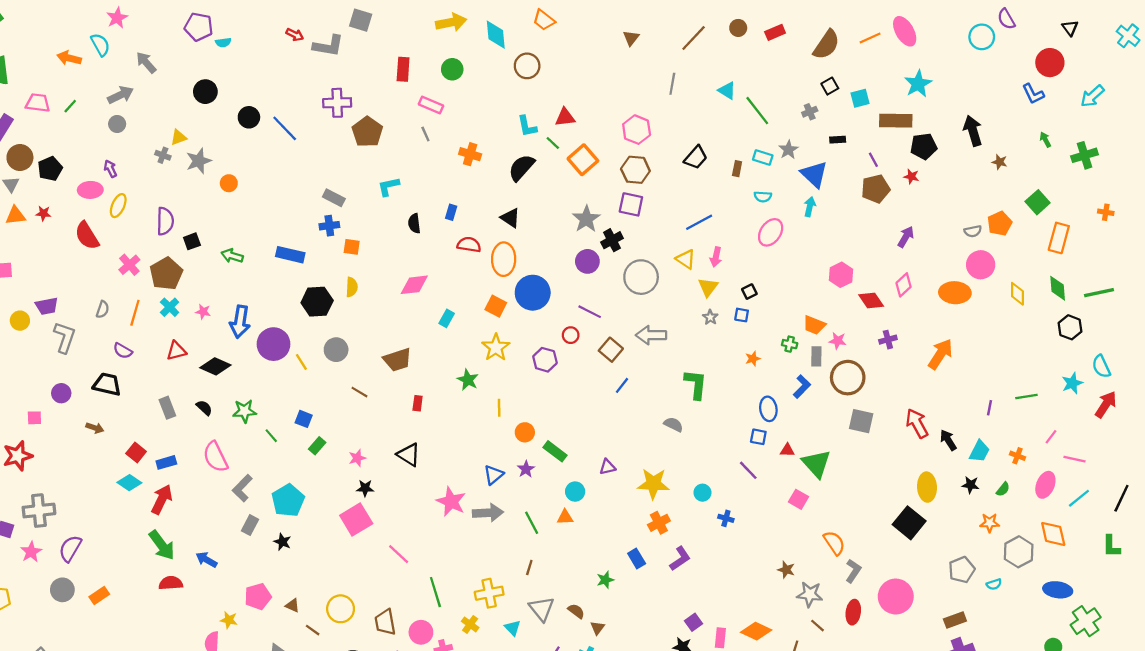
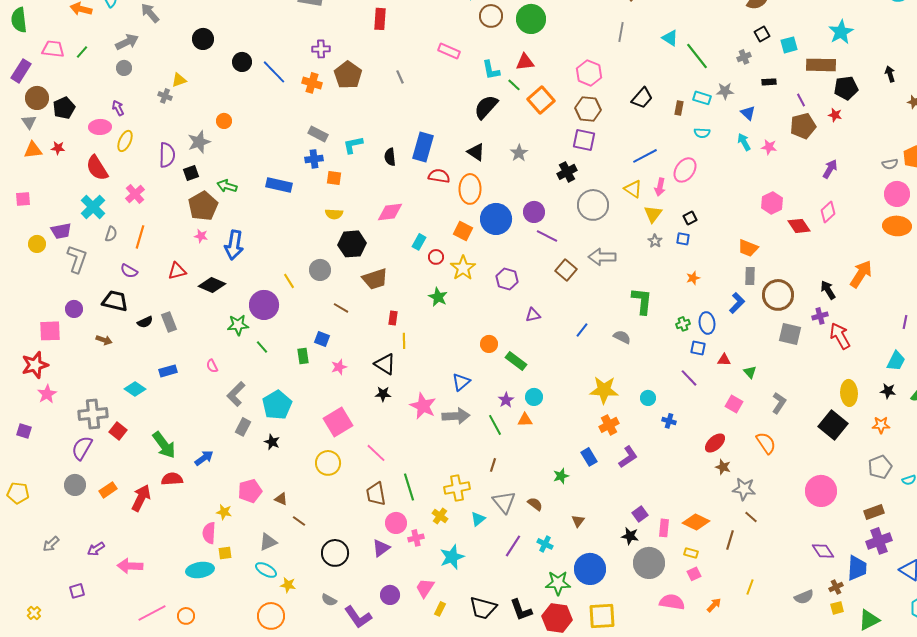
green circle: (452, 69) -> (531, 19), moved, size x1.5
purple cross: (337, 103) -> (321, 49), size x0.7
pink rectangle: (431, 105) -> (449, 51), moved
black arrow: (973, 131) -> (890, 74), size x0.6
gray star: (788, 150) -> (725, 91), turned 30
orange cross: (470, 154) -> (312, 83), moved
gray star: (199, 161) -> (199, 142), moved
blue triangle: (814, 174) -> (748, 113), size x0.6
cyan L-shape: (389, 187) -> (353, 145), moved
cyan arrow: (810, 207) -> (744, 142), turned -42
blue rectangle: (451, 212) -> (423, 147), size x2.0
gray star: (586, 219) -> (519, 153), moved, size x0.7
pink ellipse: (771, 232) -> (685, 170), moved
purple circle: (587, 261) -> (534, 212), moved
brown pentagon: (166, 274) -> (203, 206), moved
yellow semicircle: (352, 287) -> (334, 214), turned 90
orange ellipse: (955, 293) -> (897, 226), moved
black hexagon: (317, 302) -> (352, 244), moved
cyan cross: (170, 307) -> (93, 207), moved, size x1.4
red circle: (571, 335) -> (436, 257), moved
purple cross: (888, 340) -> (820, 316), moved
pink star: (838, 341) -> (769, 147), moved
purple circle: (273, 344) -> (264, 305), moved
green cross: (790, 344) -> (683, 324), moved, turned -32
blue line: (622, 385) -> (582, 330), moved
black semicircle: (204, 408) -> (145, 322), moved, turned 112
yellow line: (499, 408) -> (404, 341), moved
pink square: (34, 418) -> (50, 331), size x1.6
blue square: (304, 419) -> (322, 339), moved
black arrow: (948, 440) -> (828, 290), moved
green rectangle: (317, 446) -> (303, 356), turned -49
red square: (136, 452) -> (118, 431), moved
pink semicircle: (215, 457) -> (212, 366), size x0.5
green triangle: (816, 464) -> (750, 372), size x0.5
purple triangle: (608, 467) -> (533, 315), moved
purple star: (526, 469) -> (506, 400), moved
black star: (365, 488) -> (383, 394), moved
red arrow: (162, 499) -> (141, 498), moved
gray cross: (39, 511) -> (93, 414), moved
orange star: (990, 523) -> (881, 425), moved
pink star: (31, 552) -> (47, 394), moved
blue arrow: (206, 560) -> (204, 458), turned 114
gray L-shape: (853, 571) -> (779, 403), moved
yellow circle: (341, 609) -> (328, 463), moved
red ellipse: (853, 612) -> (715, 443), moved, turned 40
brown trapezoid: (385, 622) -> (376, 494), moved
cyan triangle: (513, 628) -> (478, 519), turned 35
brown triangle: (597, 628) -> (578, 521), moved

